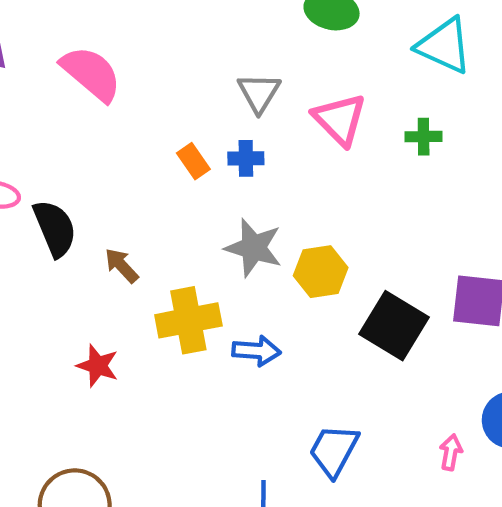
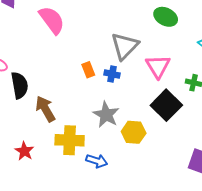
gray triangle: (259, 93) -> (125, 46), size x1.4
brown arrow: (122, 266) -> (45, 109), size x1.5
black square: (394, 326) -> (166, 105), moved

